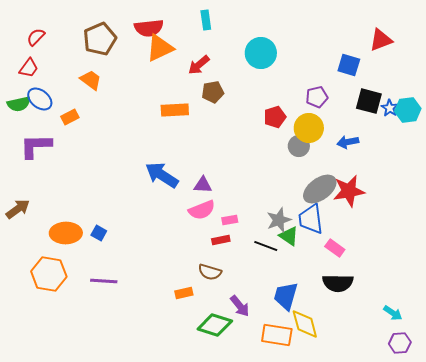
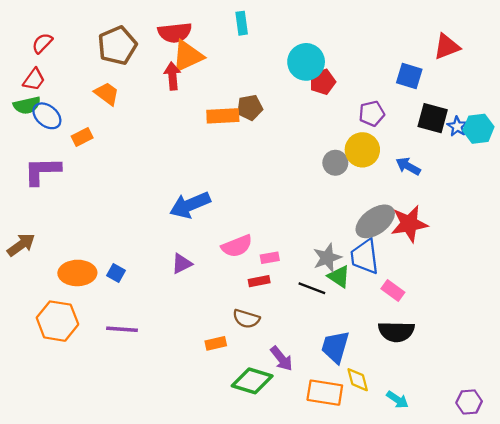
red arrow: (199, 65) -> (172, 76), moved, turned 125
green semicircle: (19, 104) -> (27, 105), moved
orange rectangle: (175, 110) -> (223, 116), moved
red pentagon: (275, 117) -> (322, 82), moved
blue arrow: (348, 142) -> (408, 166), turned 40
gray circle: (299, 146) -> (335, 163), moved
blue arrow: (162, 175) -> (190, 205), turned -56
purple triangle: (203, 185) -> (182, 264), moved, turned -30
cyan arrow: (393, 313) -> (398, 400), moved
yellow diamond: (305, 324) -> (358, 380), size x0.7

